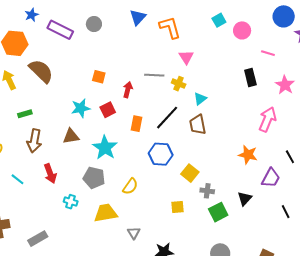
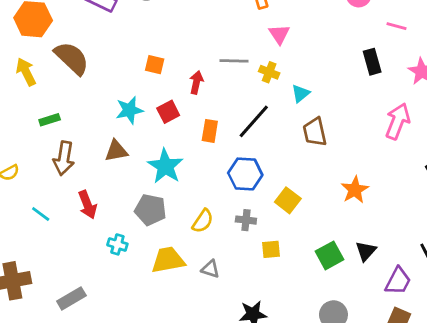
brown trapezoid: (198, 125) -> (315, 132), moved
orange star: (248, 155) -> (355, 190), moved, turned 30
purple trapezoid: (271, 178) -> (398, 281), moved
gray cross: (207, 191) -> (246, 220), moved
black triangle: (245, 199) -> (366, 251), moved
gray triangle: (134, 233) -> (210, 269), moved, turned -40

